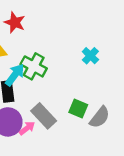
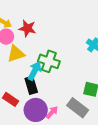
gray rectangle: (44, 116) -> (78, 108), moved

